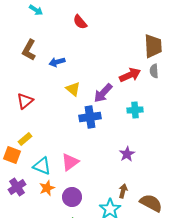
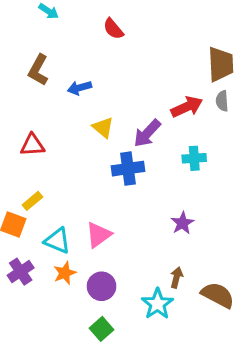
red triangle: (25, 101) -> (32, 145), turned 36

